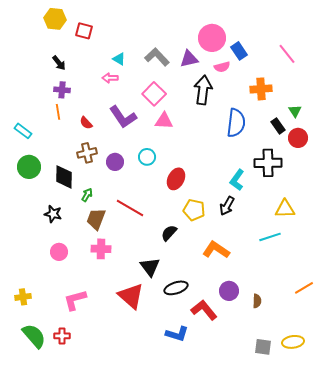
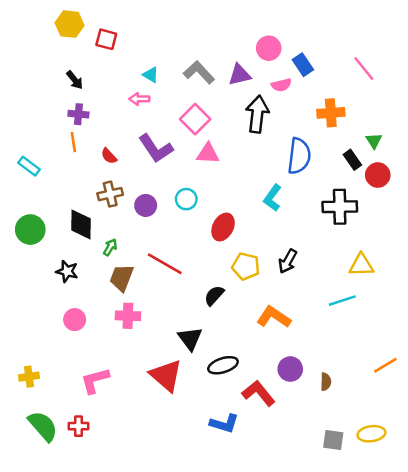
pink circle: (212, 38) -> (269, 48), size x0.7
green circle: (29, 167) -> (30, 230), moved
cyan L-shape: (237, 180) -> (272, 198), moved

